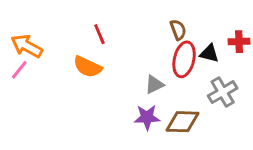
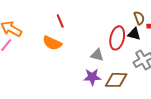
brown semicircle: (178, 30) -> (139, 18), moved
gray triangle: (154, 85) -> (97, 55), turned 40

